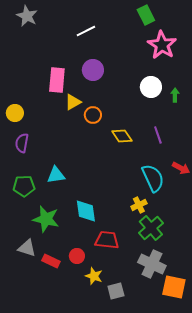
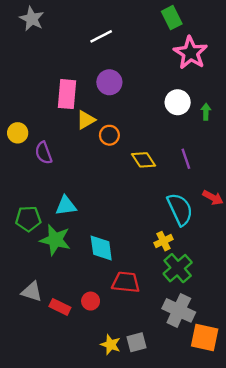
purple semicircle: (22, 143) -> (44, 153), moved, turned -30
green star: (46, 219) -> (55, 240), moved
yellow star: (94, 276) -> (111, 345), moved

